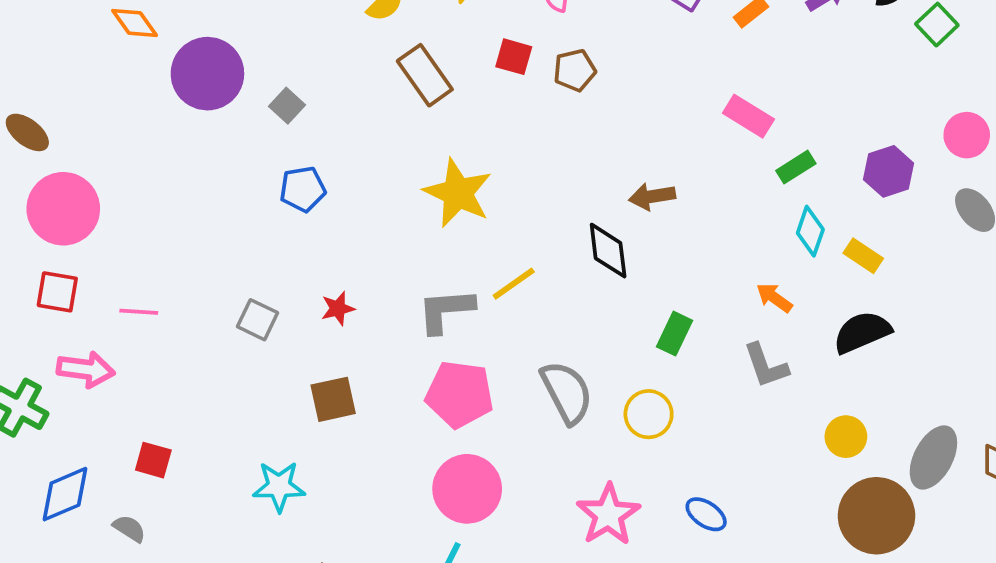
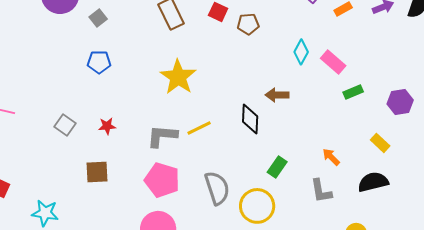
cyan diamond: (810, 231) -> (301, 52), moved
yellow circle: (649, 414) -> (257, 206), size x1.4
cyan star: (279, 486) -> (45, 213), moved

